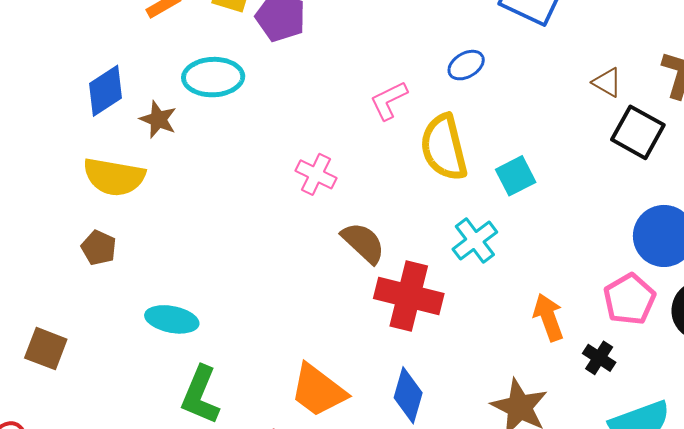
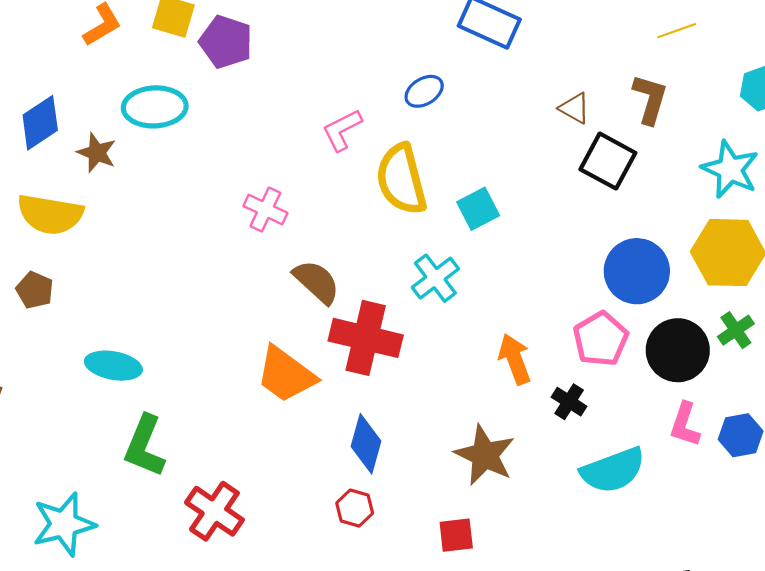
orange trapezoid: (318, 390) -> (286, 375), moved

